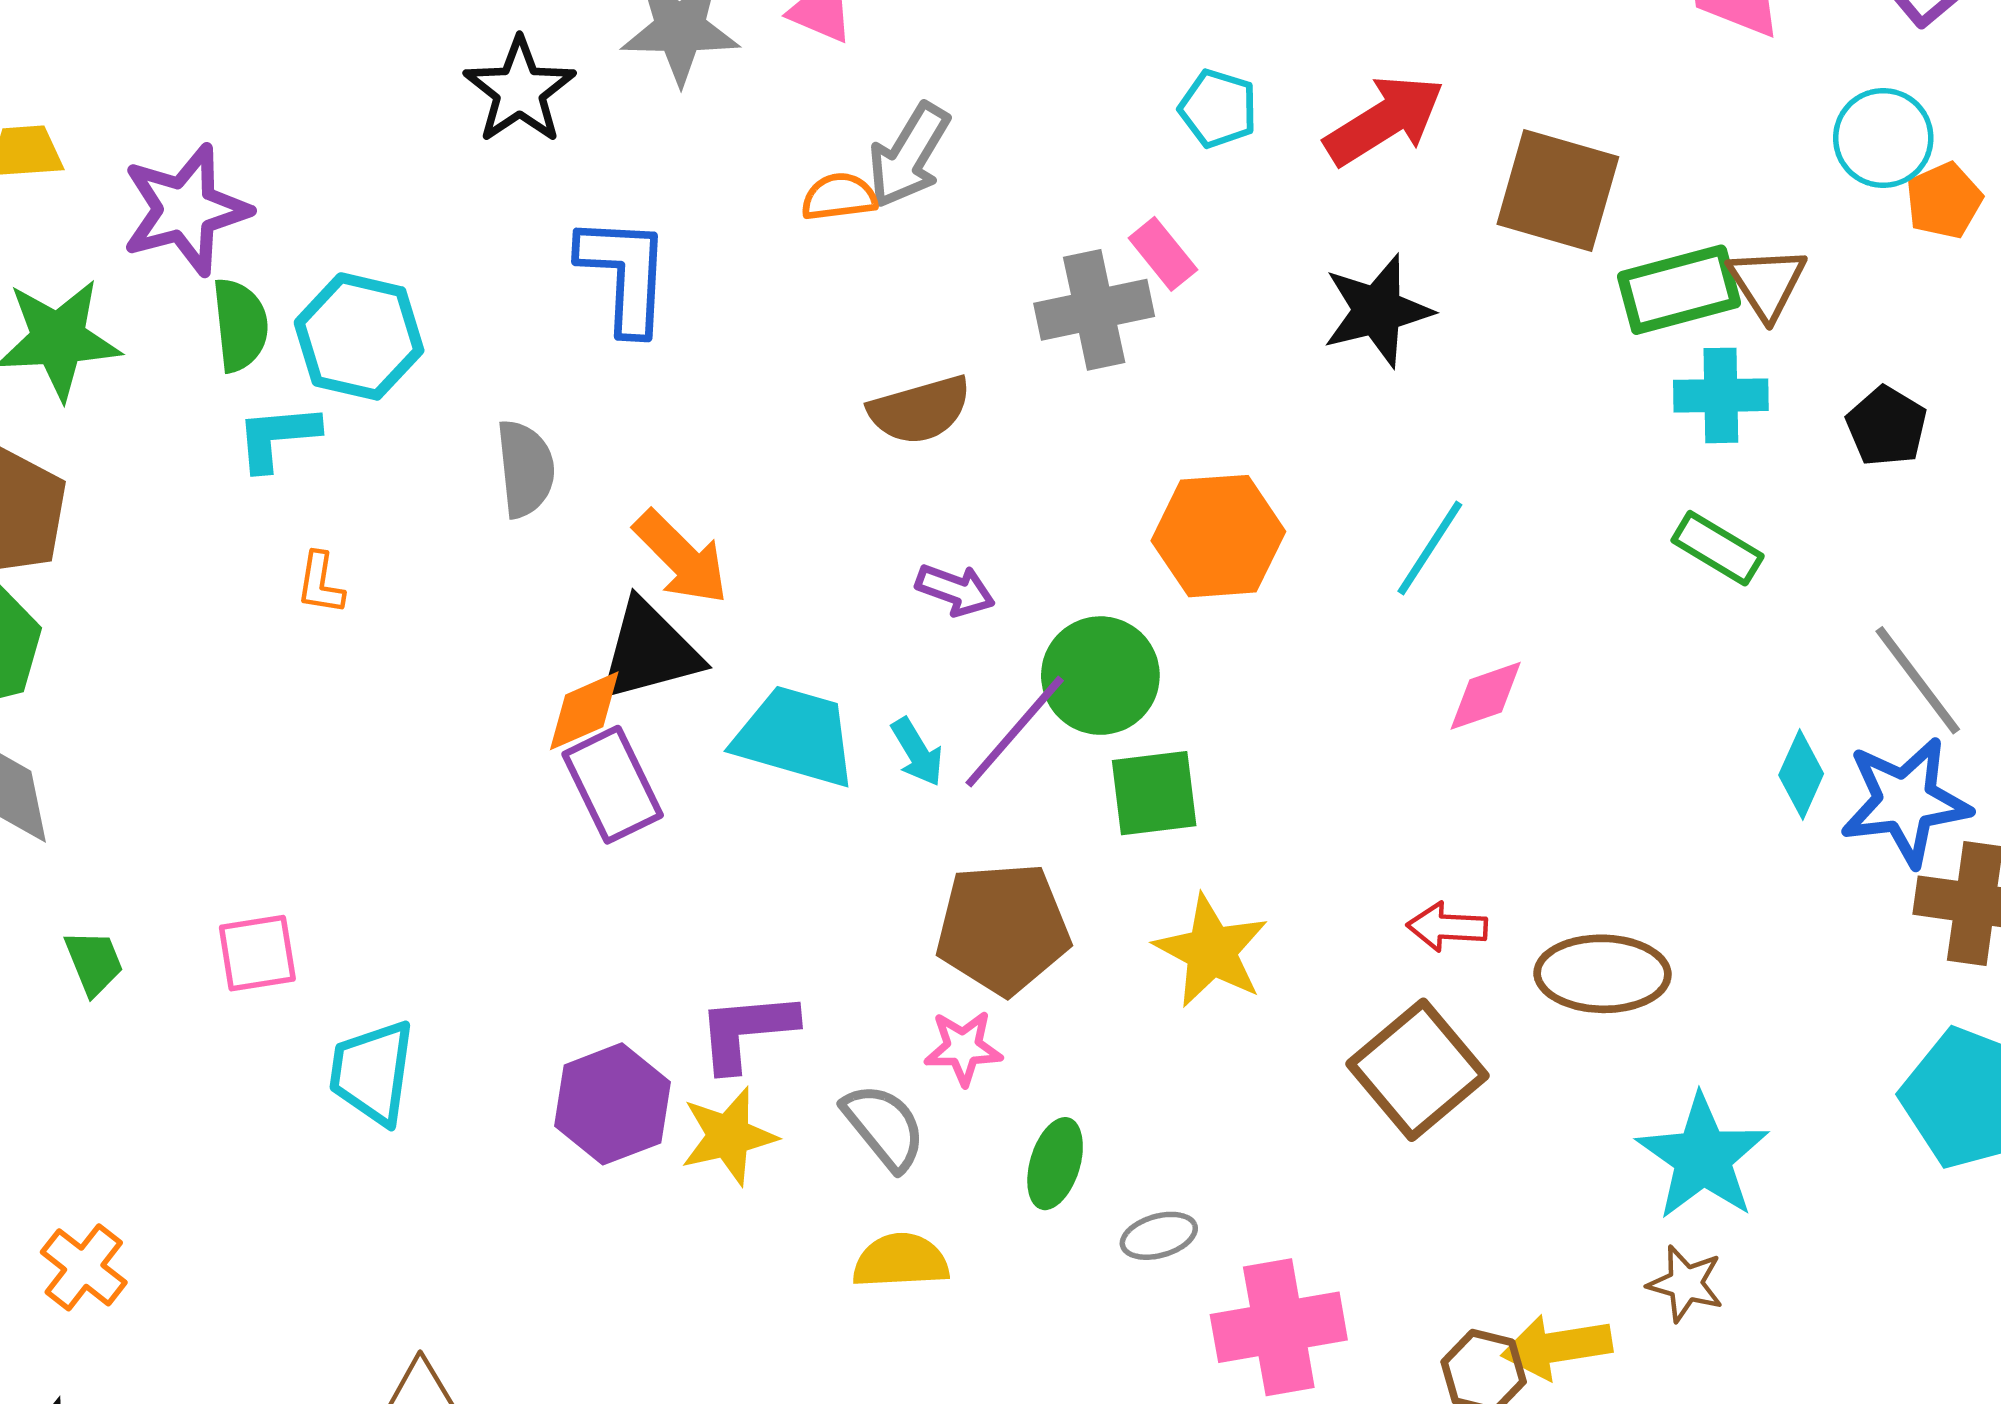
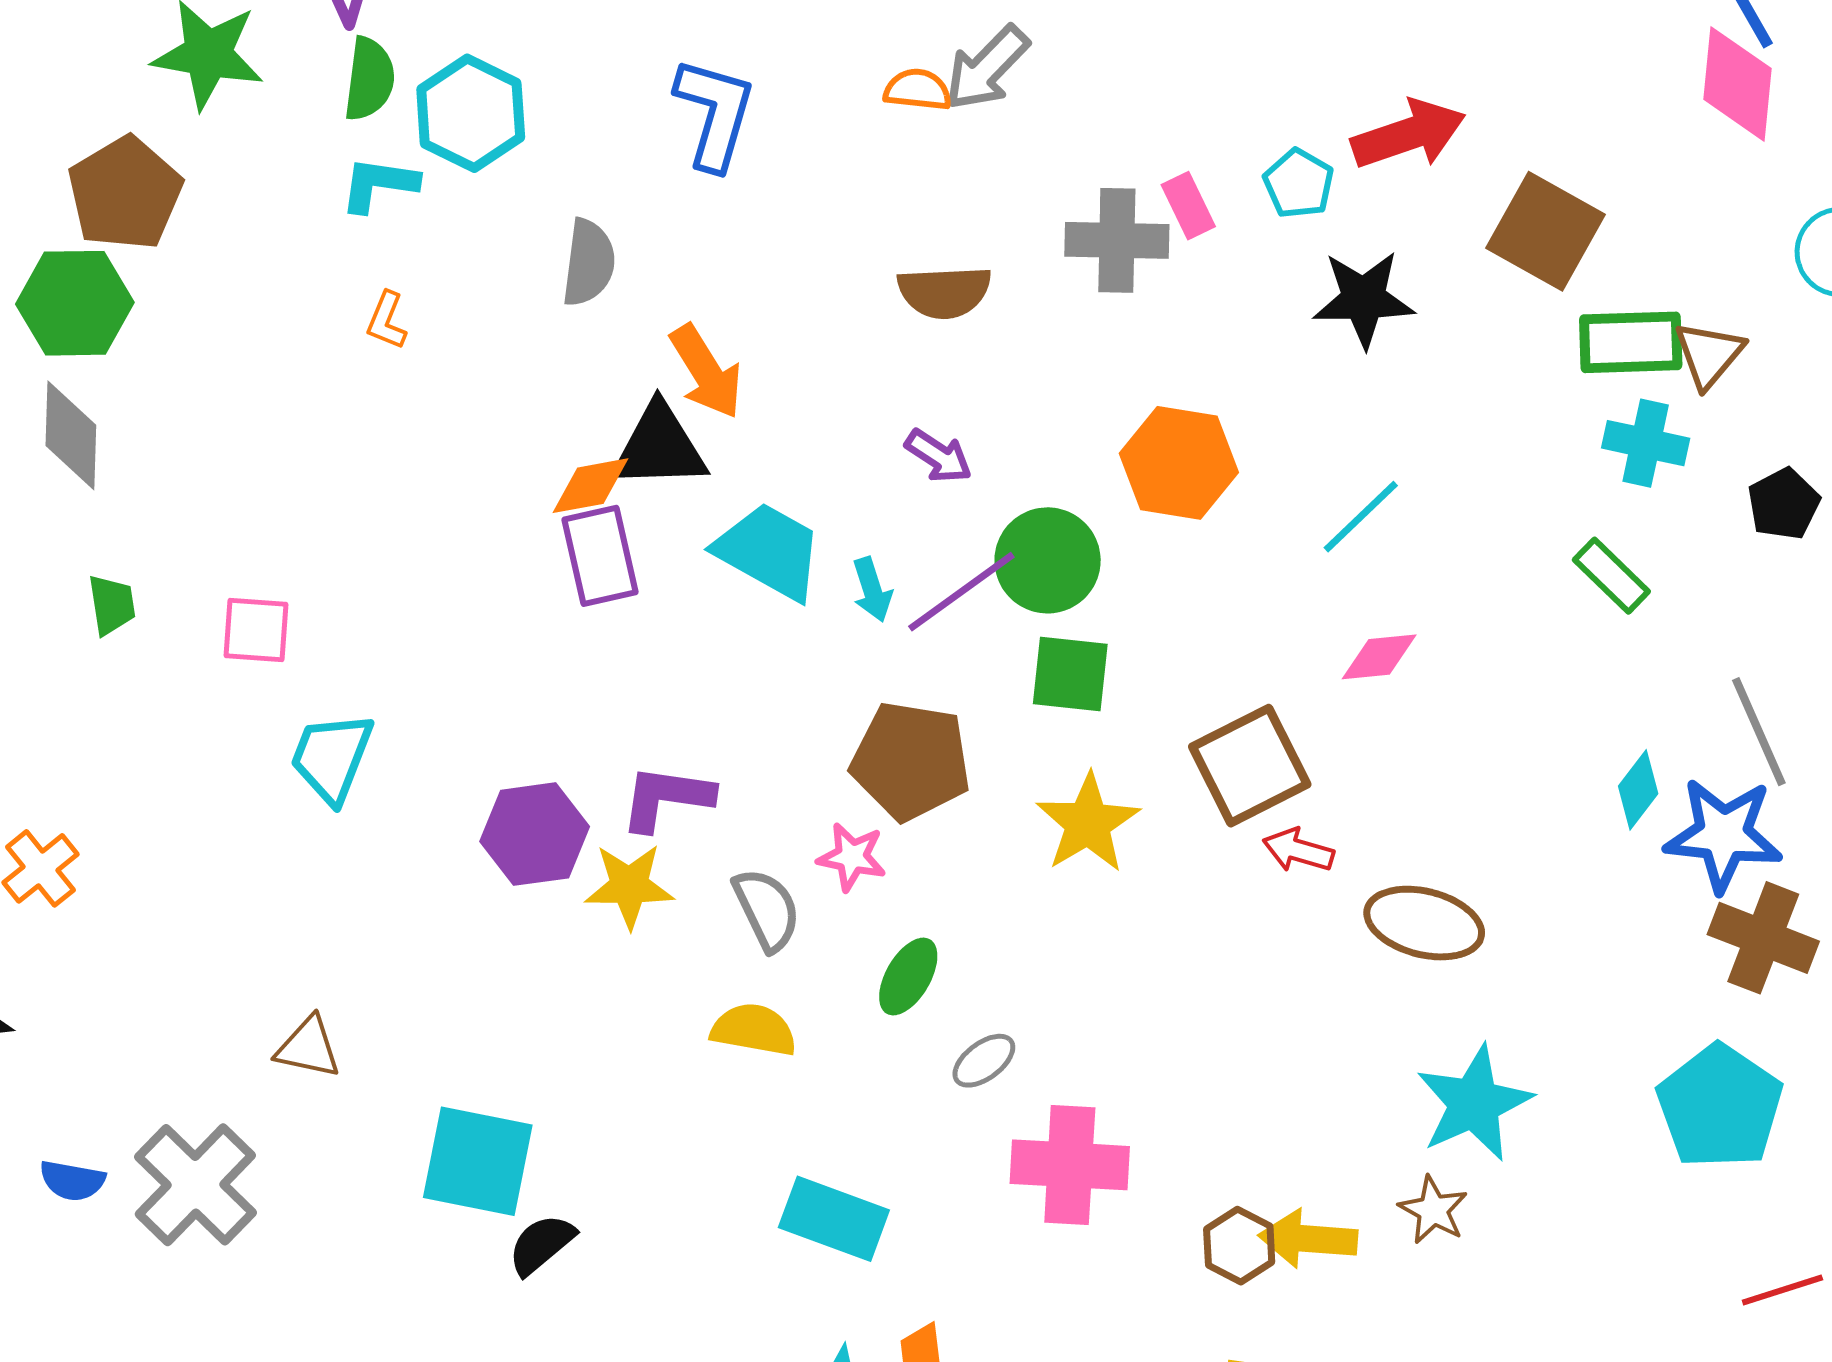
cyan pentagon: (1218, 109) -> (1299, 184), moved
brown square: (1417, 1070) -> (1250, 766), moved
gray ellipse: (1159, 1236) -> (984, 1061), turned -34

